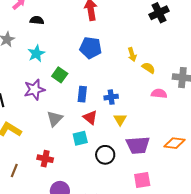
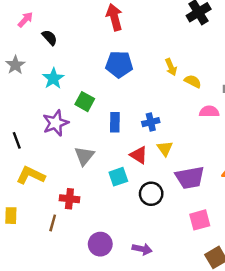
black semicircle: (37, 20) -> (50, 38), turned 48
red triangle: (90, 117) -> (139, 155), moved
red cross: (45, 159) -> (69, 199), moved
brown line: (14, 171) -> (53, 223), moved

